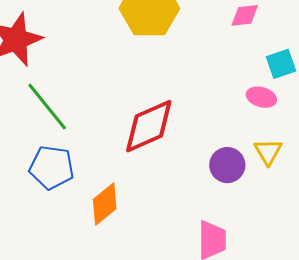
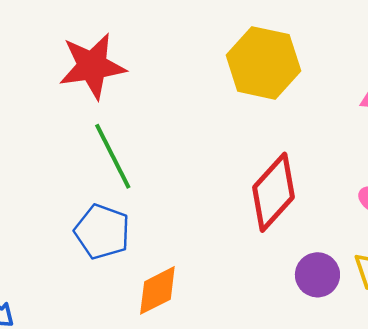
red diamond: (149, 126) -> (274, 192), moved, turned -36

